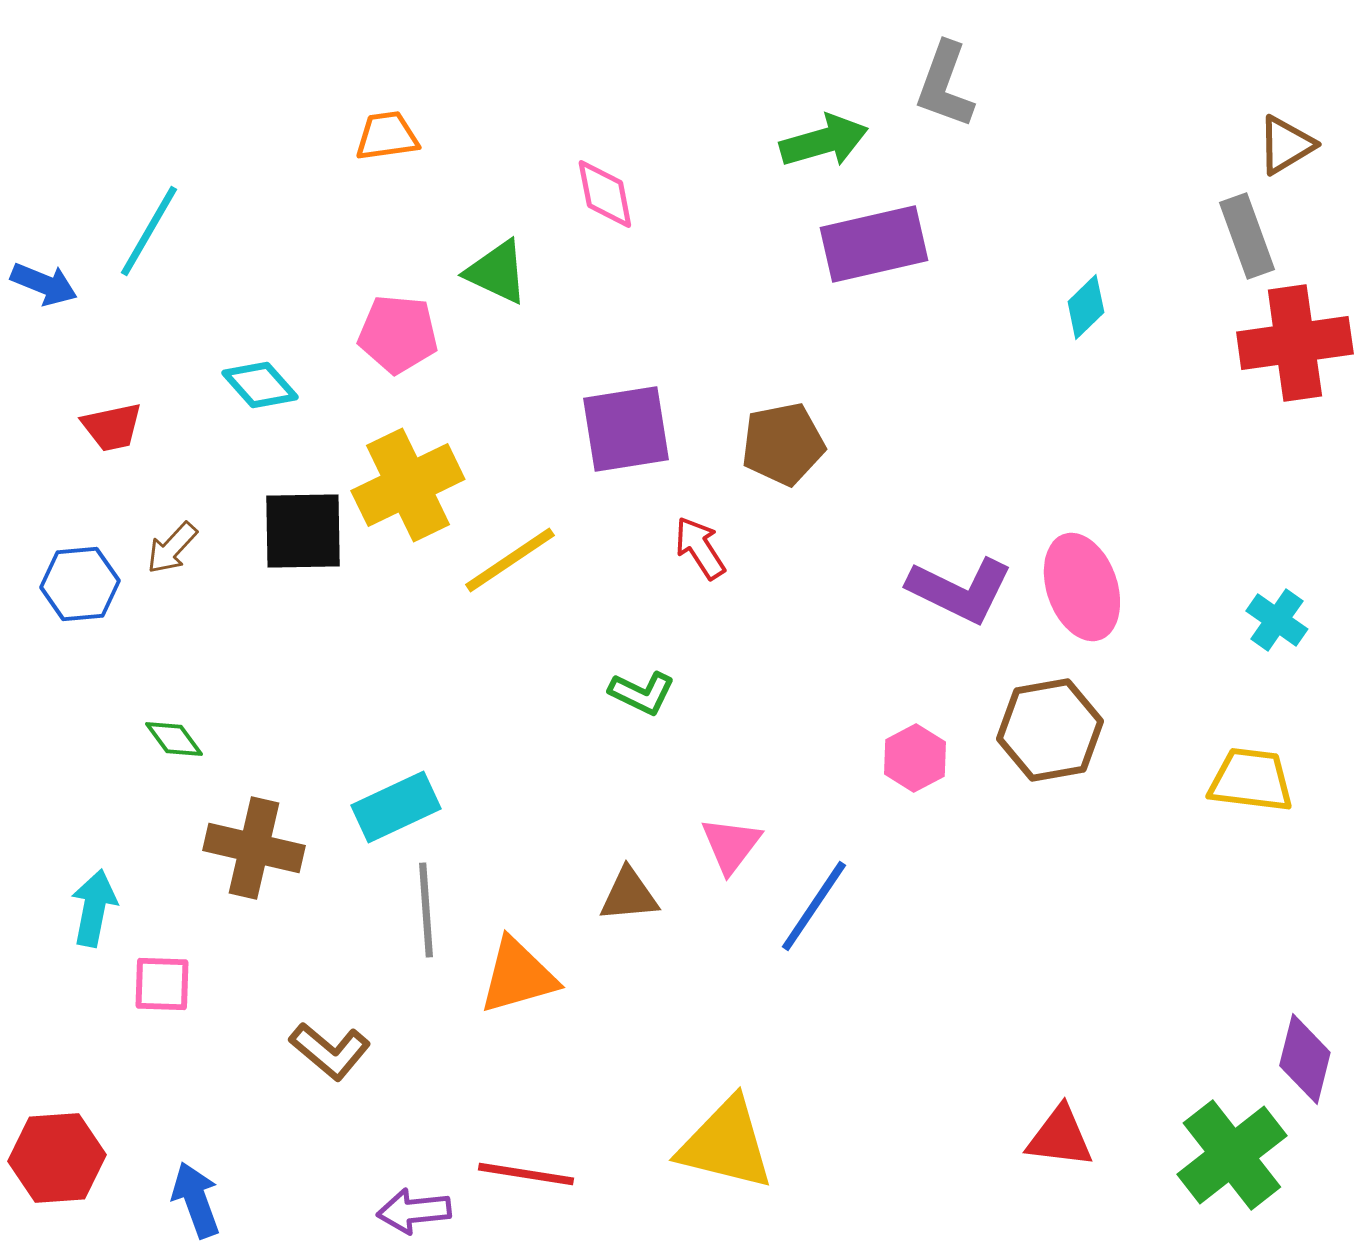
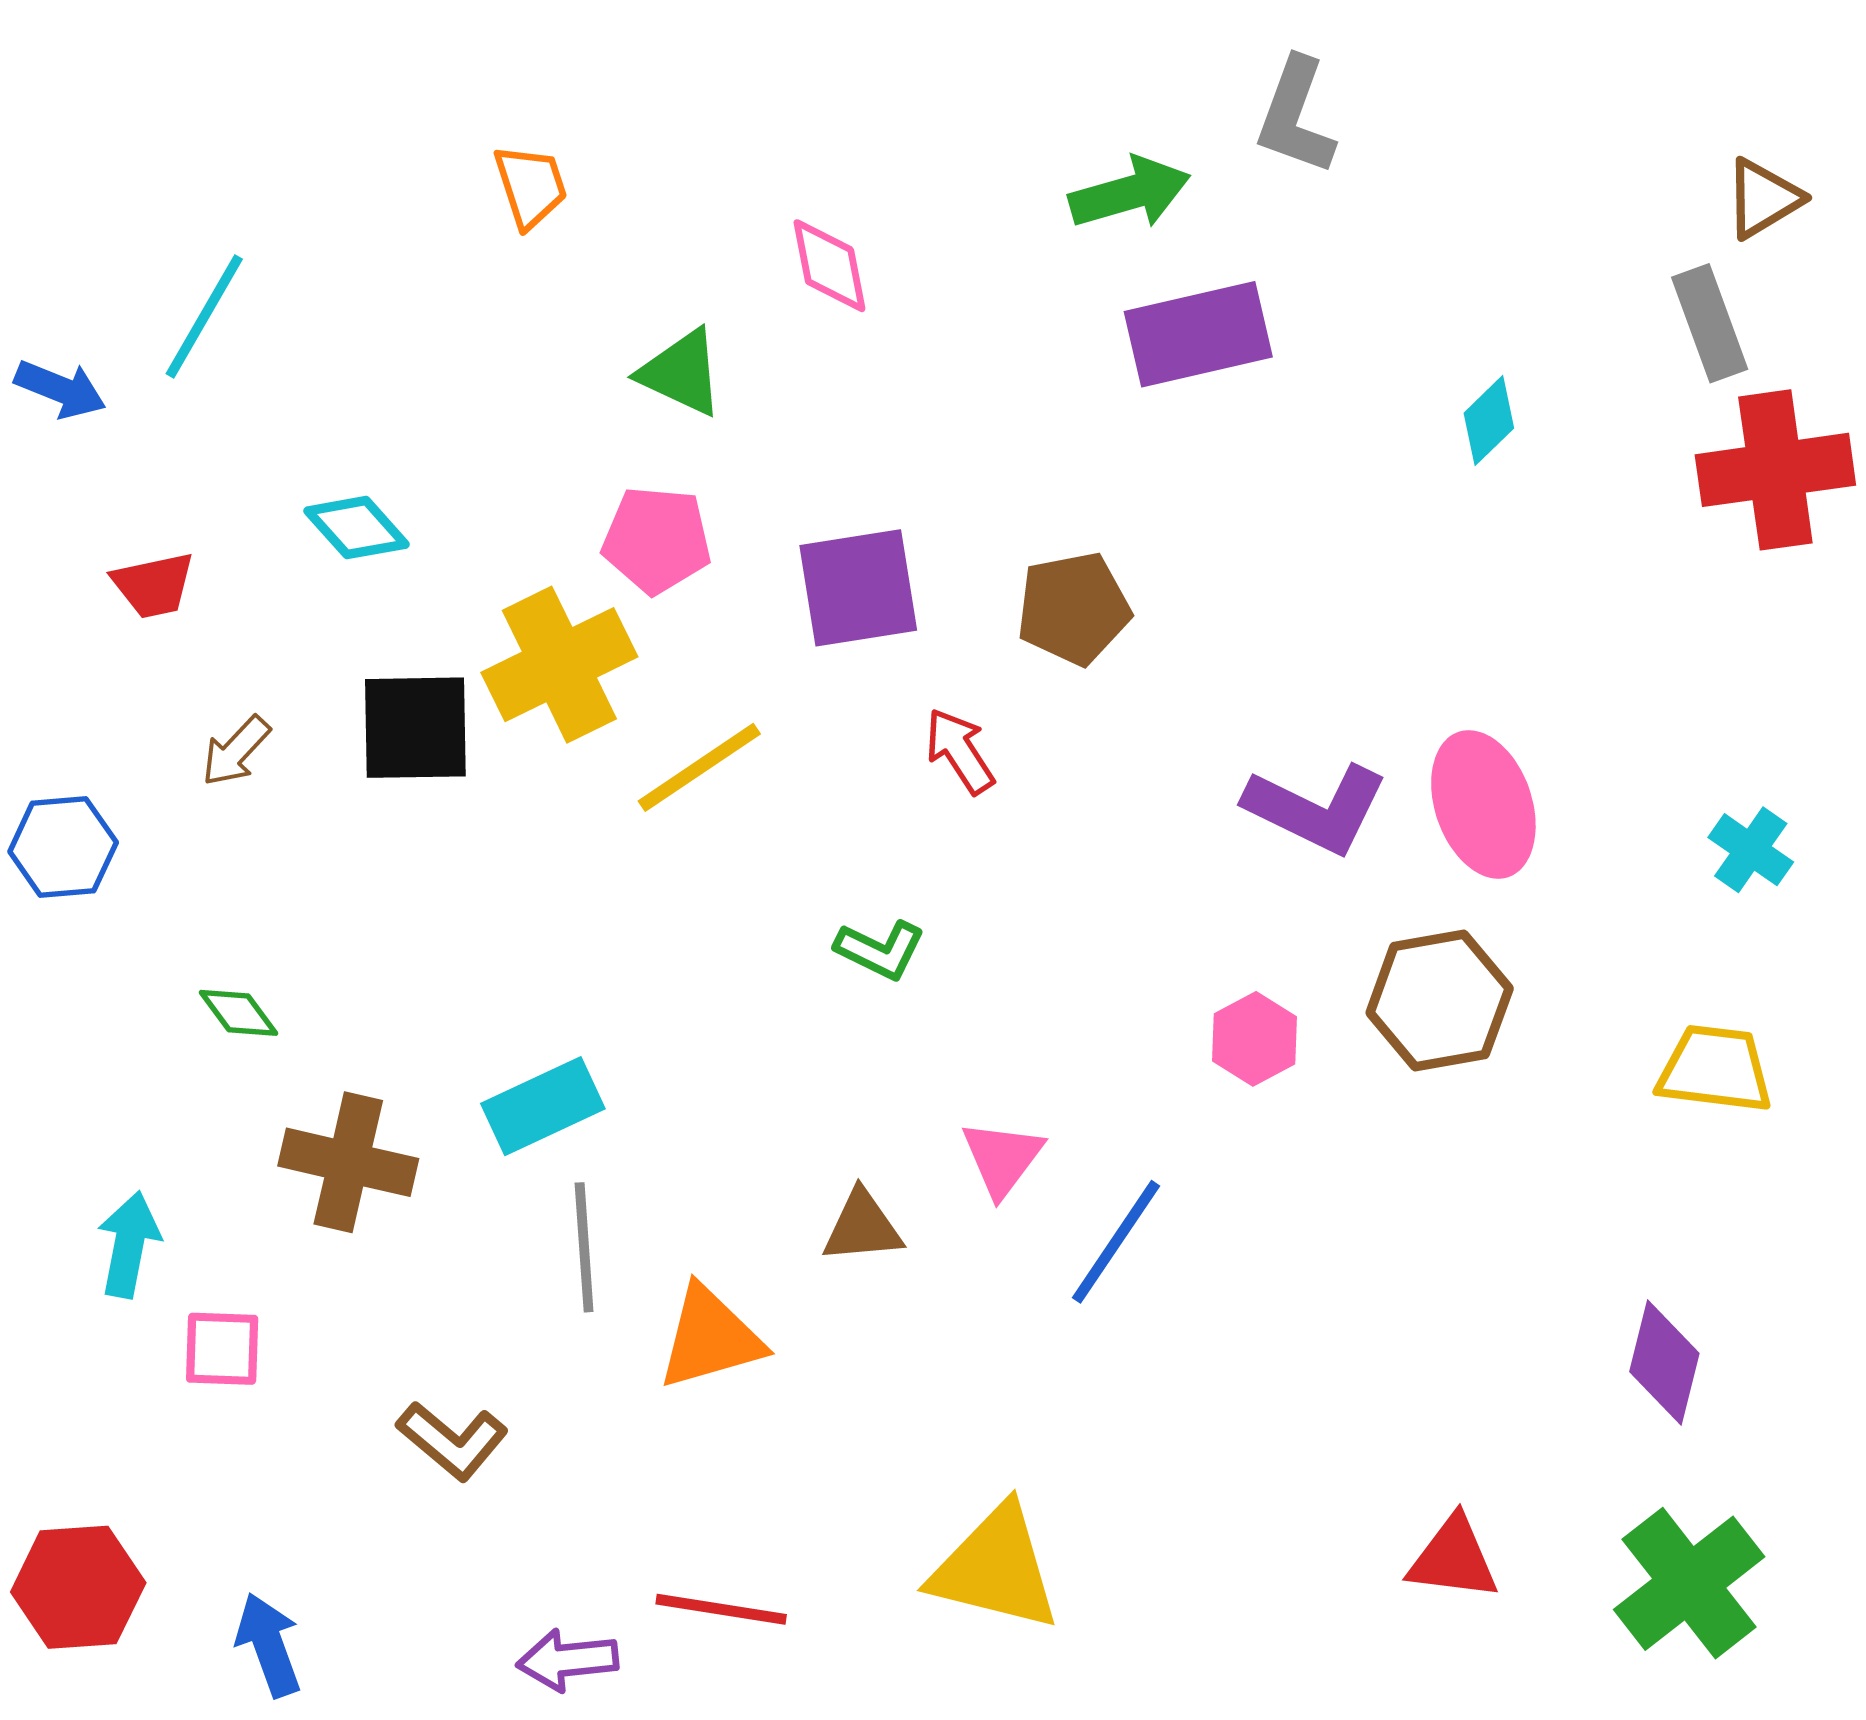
orange trapezoid: (387, 136) -> (531, 186), turned 80
pink pentagon: (398, 334) -> (657, 540), moved
blue hexagon: (80, 584) -> (63, 847), moved
purple diamond: (1305, 1059) -> (1664, 1362), moved

